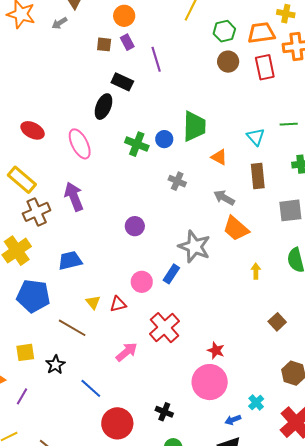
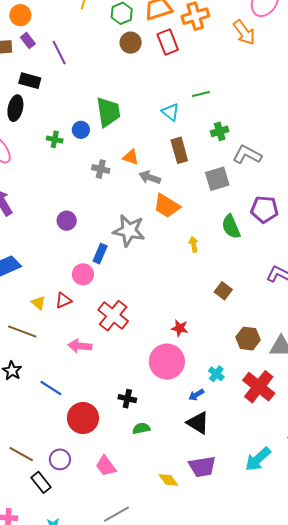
green cross: (137, 144) -> (55, 139), size x0.7
orange triangle: (219, 157) -> (131, 157), moved
blue rectangle: (171, 274) -> (100, 254), moved
red star: (216, 350) -> (180, 328), moved
pink arrow: (127, 352) -> (80, 346), turned -125

